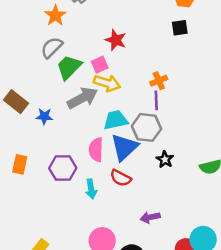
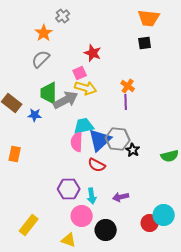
green trapezoid: (69, 67) -> (49, 93), moved, turned -45
orange cross: (159, 81) -> (128, 86), turned -32
cyan trapezoid: (116, 120) -> (84, 126), moved
gray hexagon: (146, 127) -> (118, 139), moved
purple hexagon: (63, 168) -> (69, 189), moved
cyan arrow: (91, 189) -> (92, 196), moved

